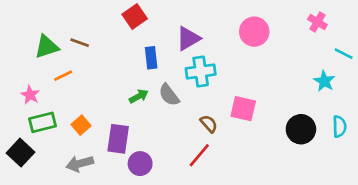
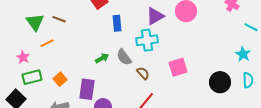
purple triangle: (188, 38) -> (155, 16), moved
green triangle: (47, 47) -> (35, 22), turned -48
blue rectangle: (151, 58) -> (117, 23), moved
cyan star: (324, 81) -> (243, 54), moved
pink square: (243, 109) -> (178, 67), turned -30
brown semicircle: (209, 124) -> (143, 73), moved

